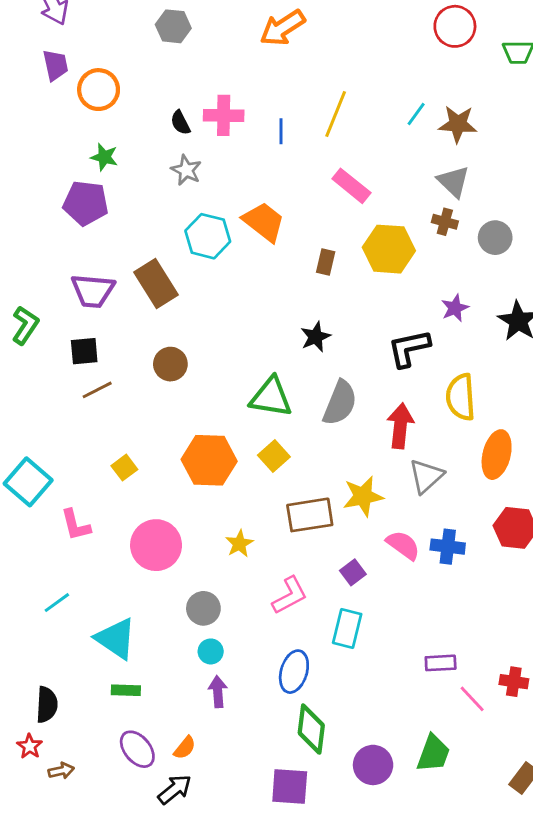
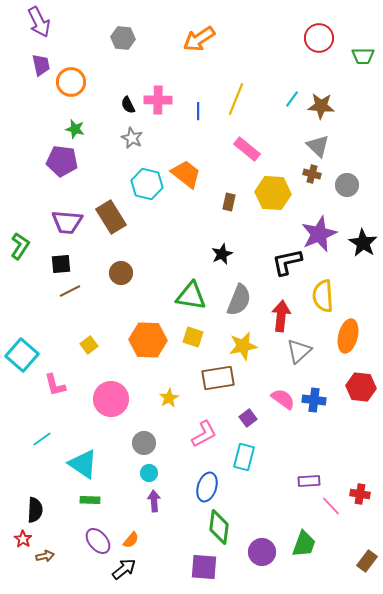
purple star: (455, 308) -> (319, 234), size x1.8
yellow square: (274, 456) -> (193, 337), turned -30
yellow star: (363, 496) -> (243, 346), moved

